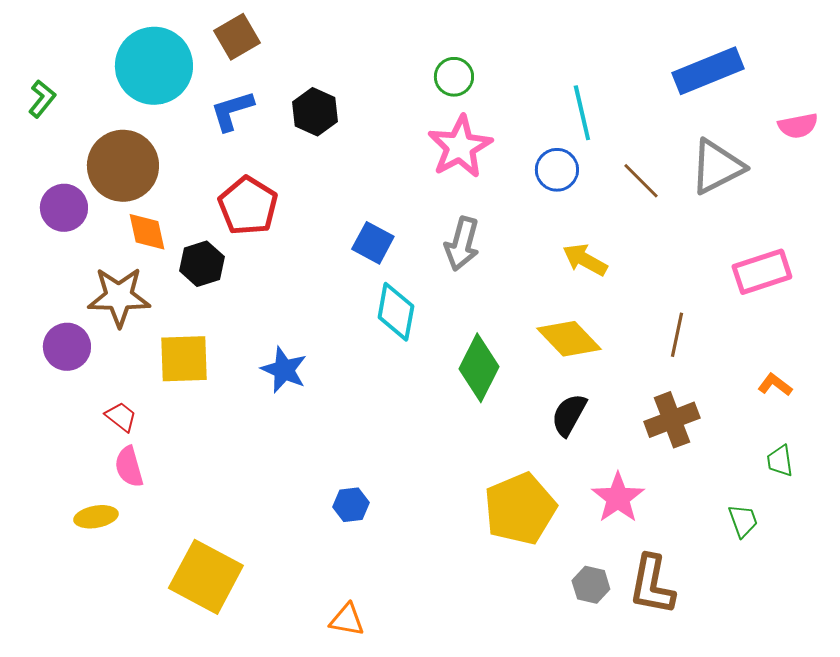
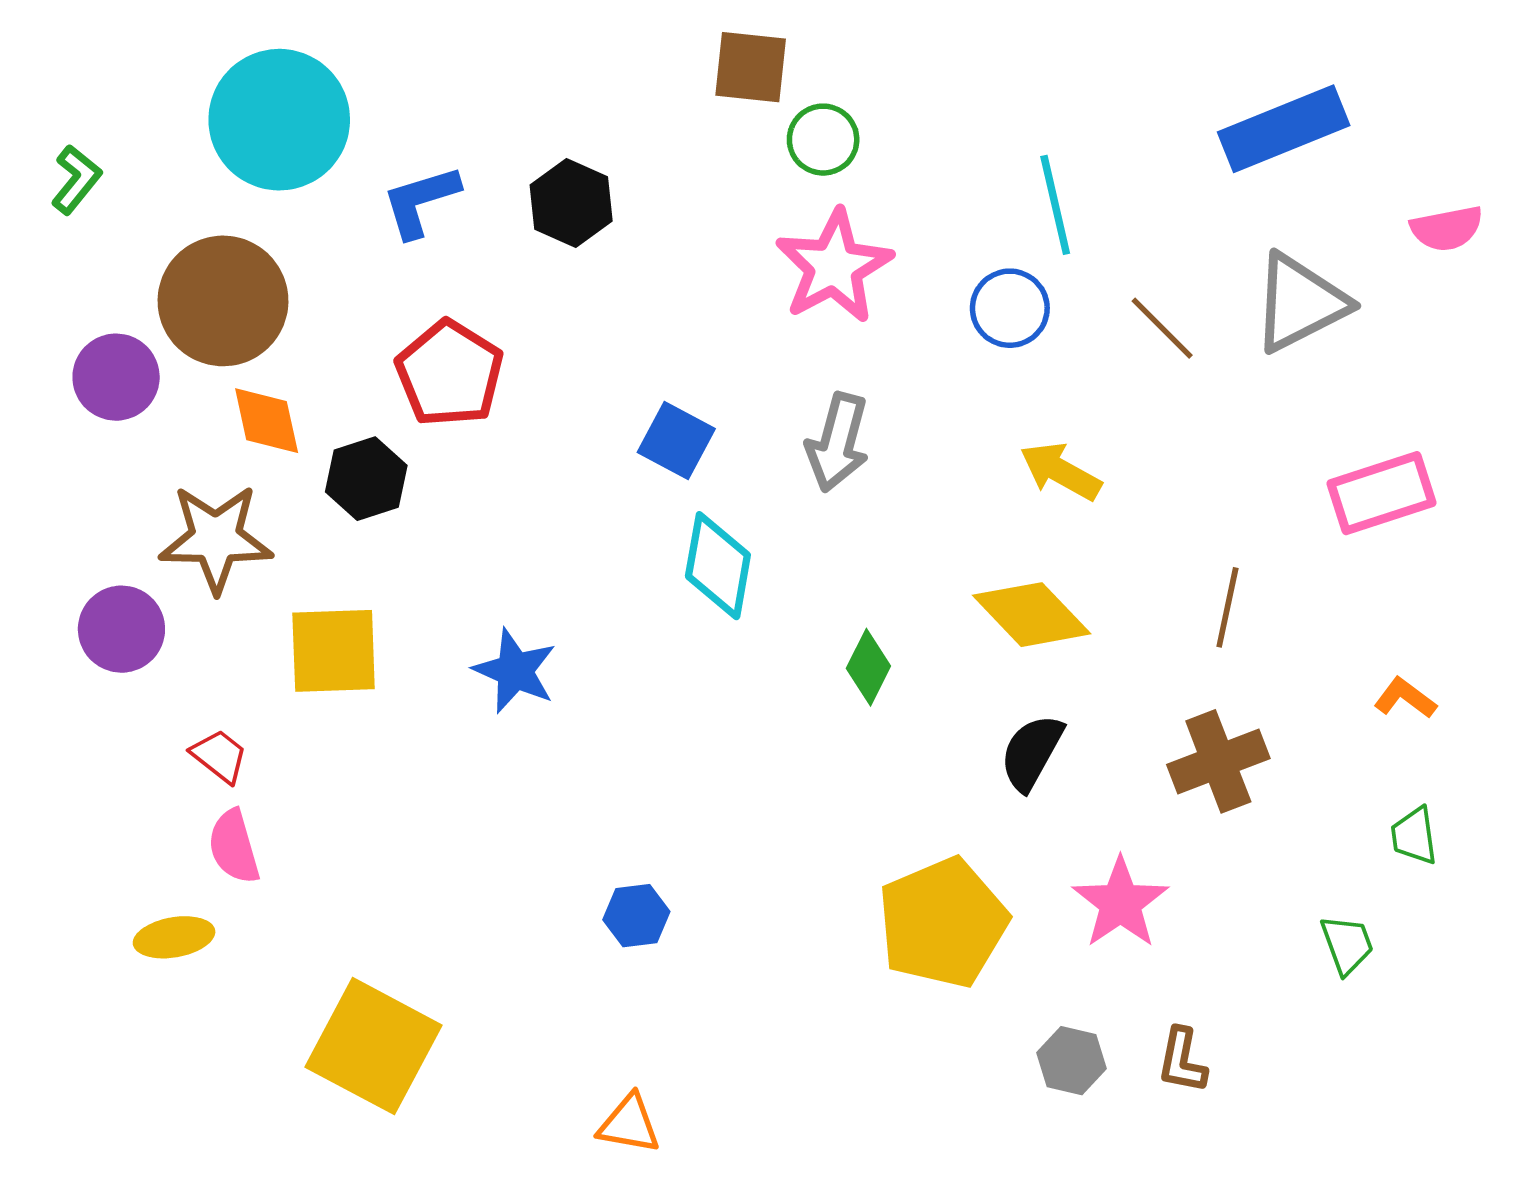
brown square: (237, 37) -> (751, 67), moved, turned 36
green diamond: (479, 368) -> (868, 667), size x0.6
brown L-shape: (652, 585) -> (1182, 1061), size x0.6

